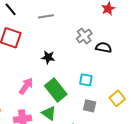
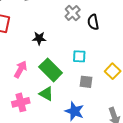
black semicircle: (104, 47) -> (93, 22), turned -105

